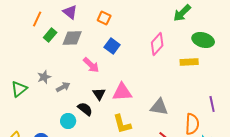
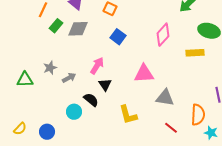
pink arrow: (91, 65) -> (97, 66), moved, turned -102
green triangle: (19, 89) -> (25, 80), turned 36
pink triangle: (122, 92) -> (144, 74), moved

